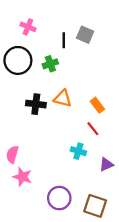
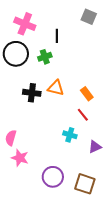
pink cross: (28, 27) -> (25, 24), size x1.5
gray square: (85, 35) -> (89, 17), moved

